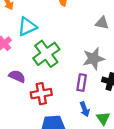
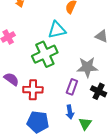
cyan triangle: (27, 27) -> (57, 30), moved
purple semicircle: (17, 76) -> (11, 79), moved

